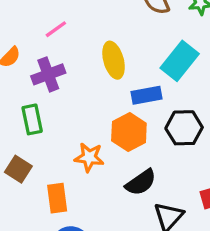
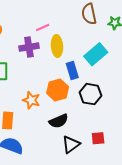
pink line: (56, 29) -> (43, 28), moved
purple cross: (48, 74) -> (29, 47), moved
blue rectangle: (146, 95) -> (72, 70), turned 72

